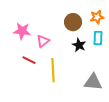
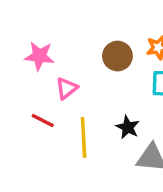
pink star: (22, 31) -> (39, 56), moved
black star: (79, 45) -> (128, 127), moved

